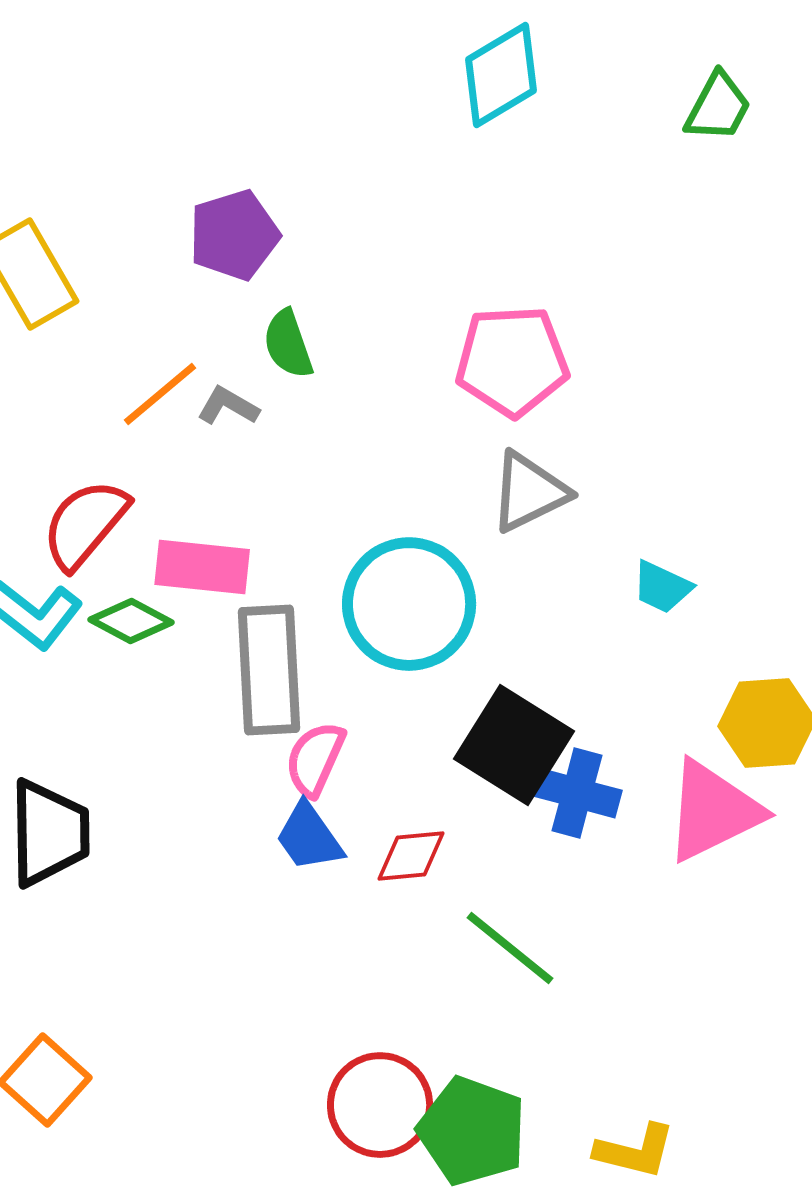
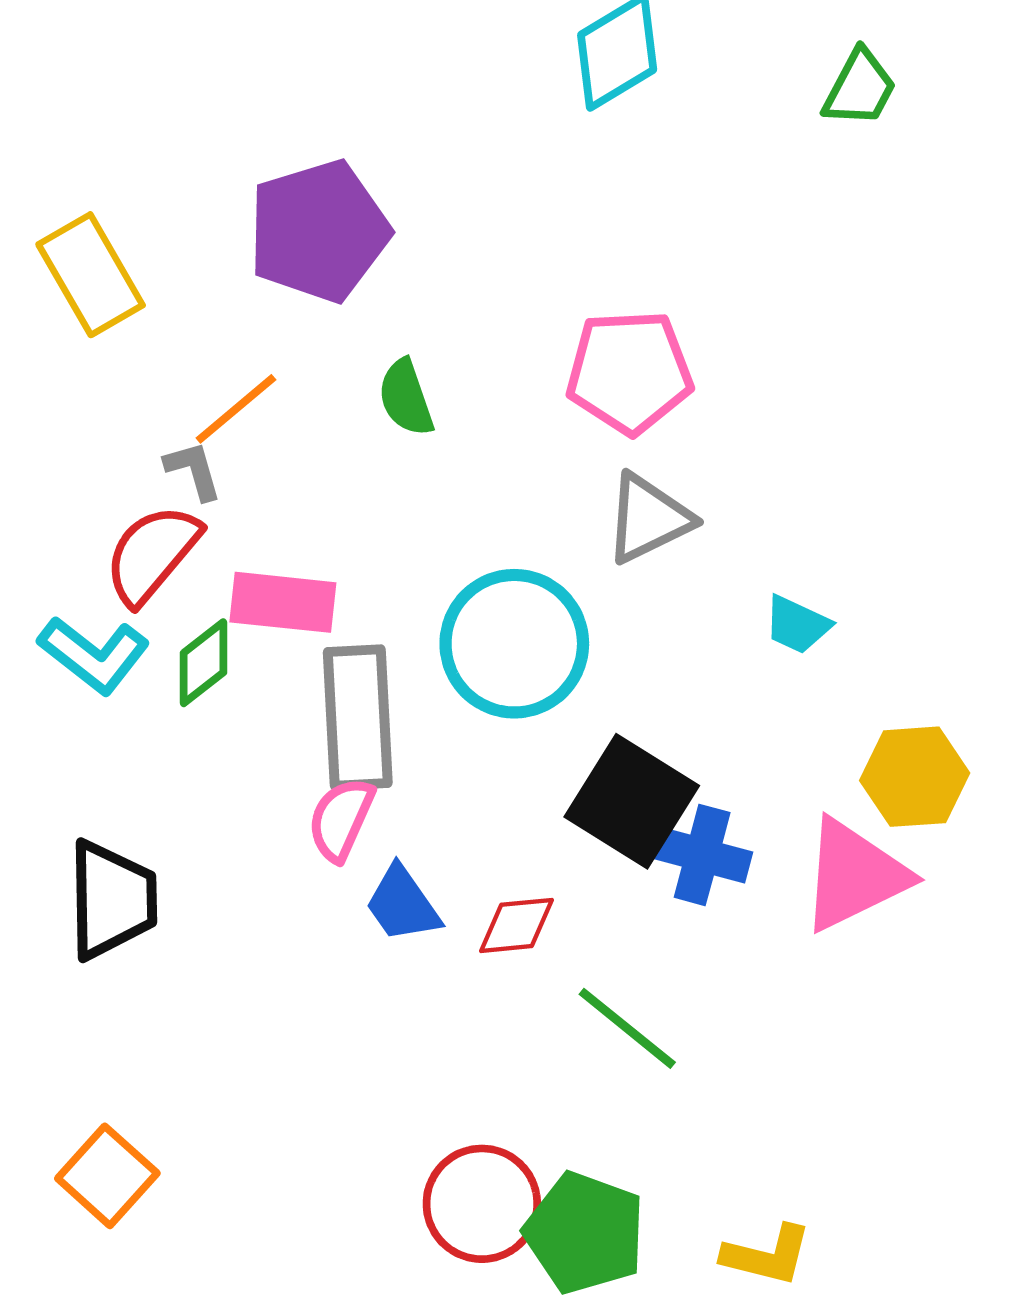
purple pentagon: (234, 235) -> (319, 231), size x1.4
green semicircle: (288, 344) -> (406, 398), moved
gray L-shape: (228, 406) -> (193, 470), moved, turned 44
green diamond: (131, 621) -> (203, 663), turned -66
pink semicircle: (315, 759) -> (341, 819), moved

